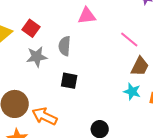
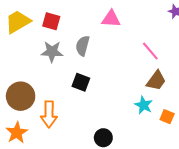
red square: (31, 28) -> (51, 21), turned -30
orange arrow: (45, 116) -> (49, 114), turned -125

